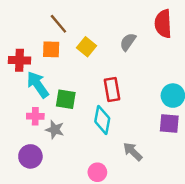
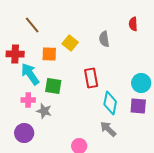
brown line: (58, 24) -> (32, 25), moved
red semicircle: (163, 24) -> (133, 24), size x0.6
gray semicircle: (128, 42) -> (104, 39), turned -42
orange square: (51, 49) -> (49, 54), moved
cyan diamond: (102, 120) -> (110, 103), moved

